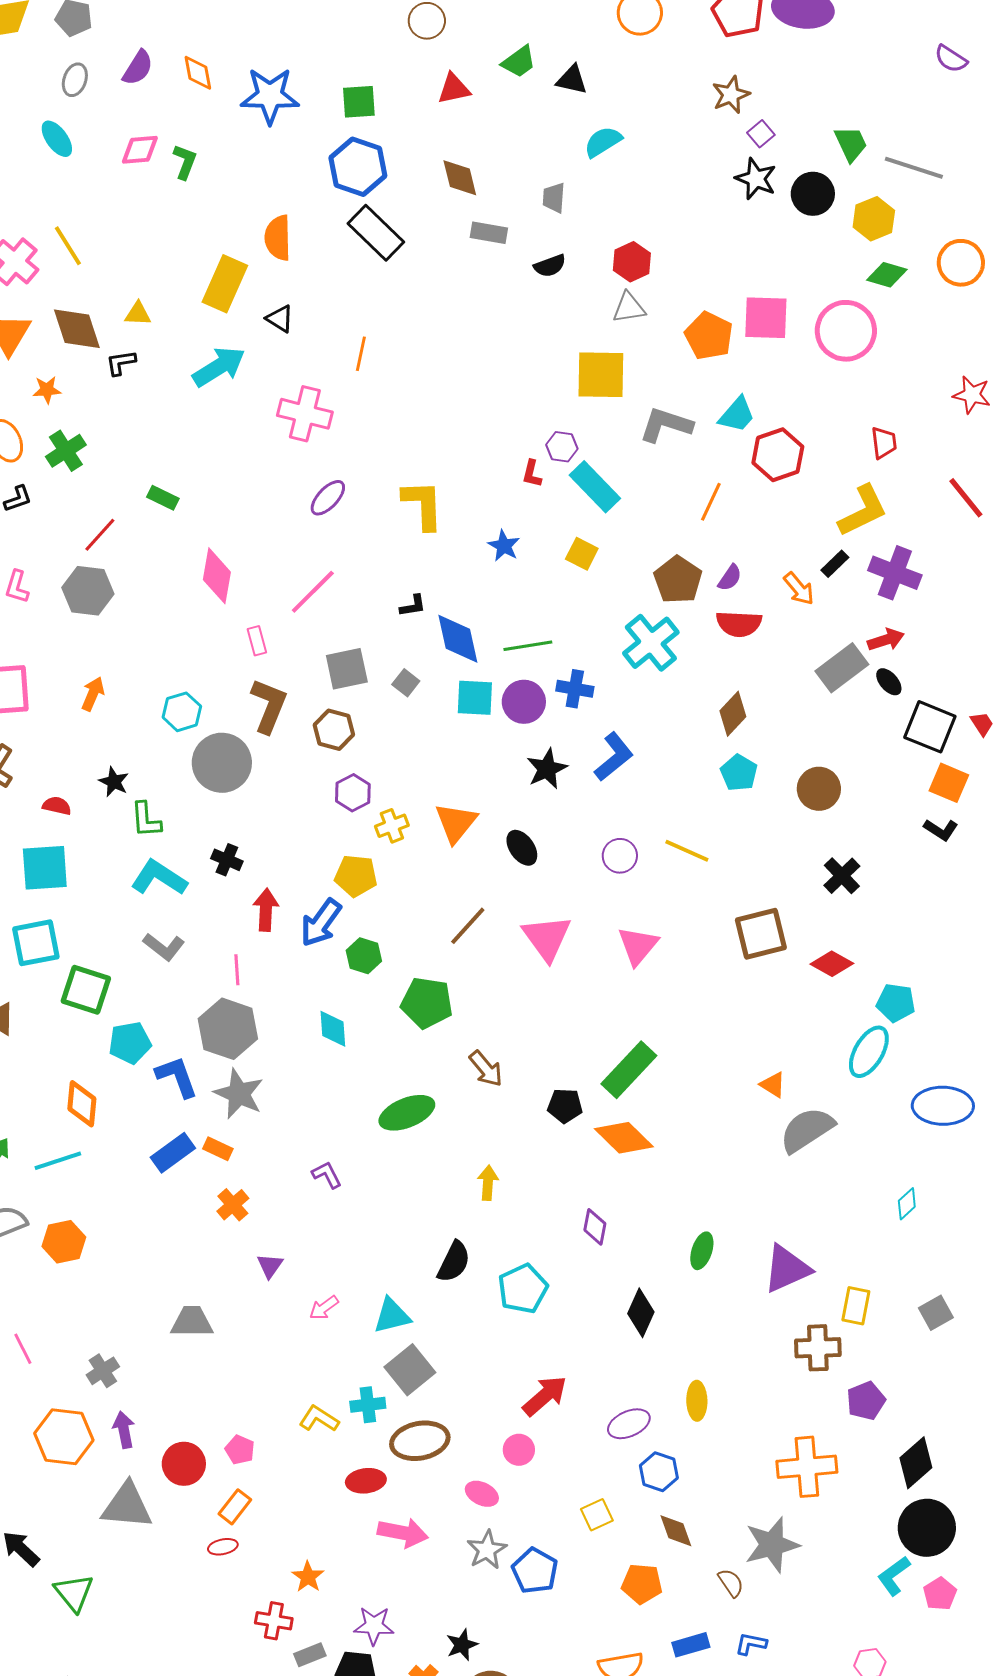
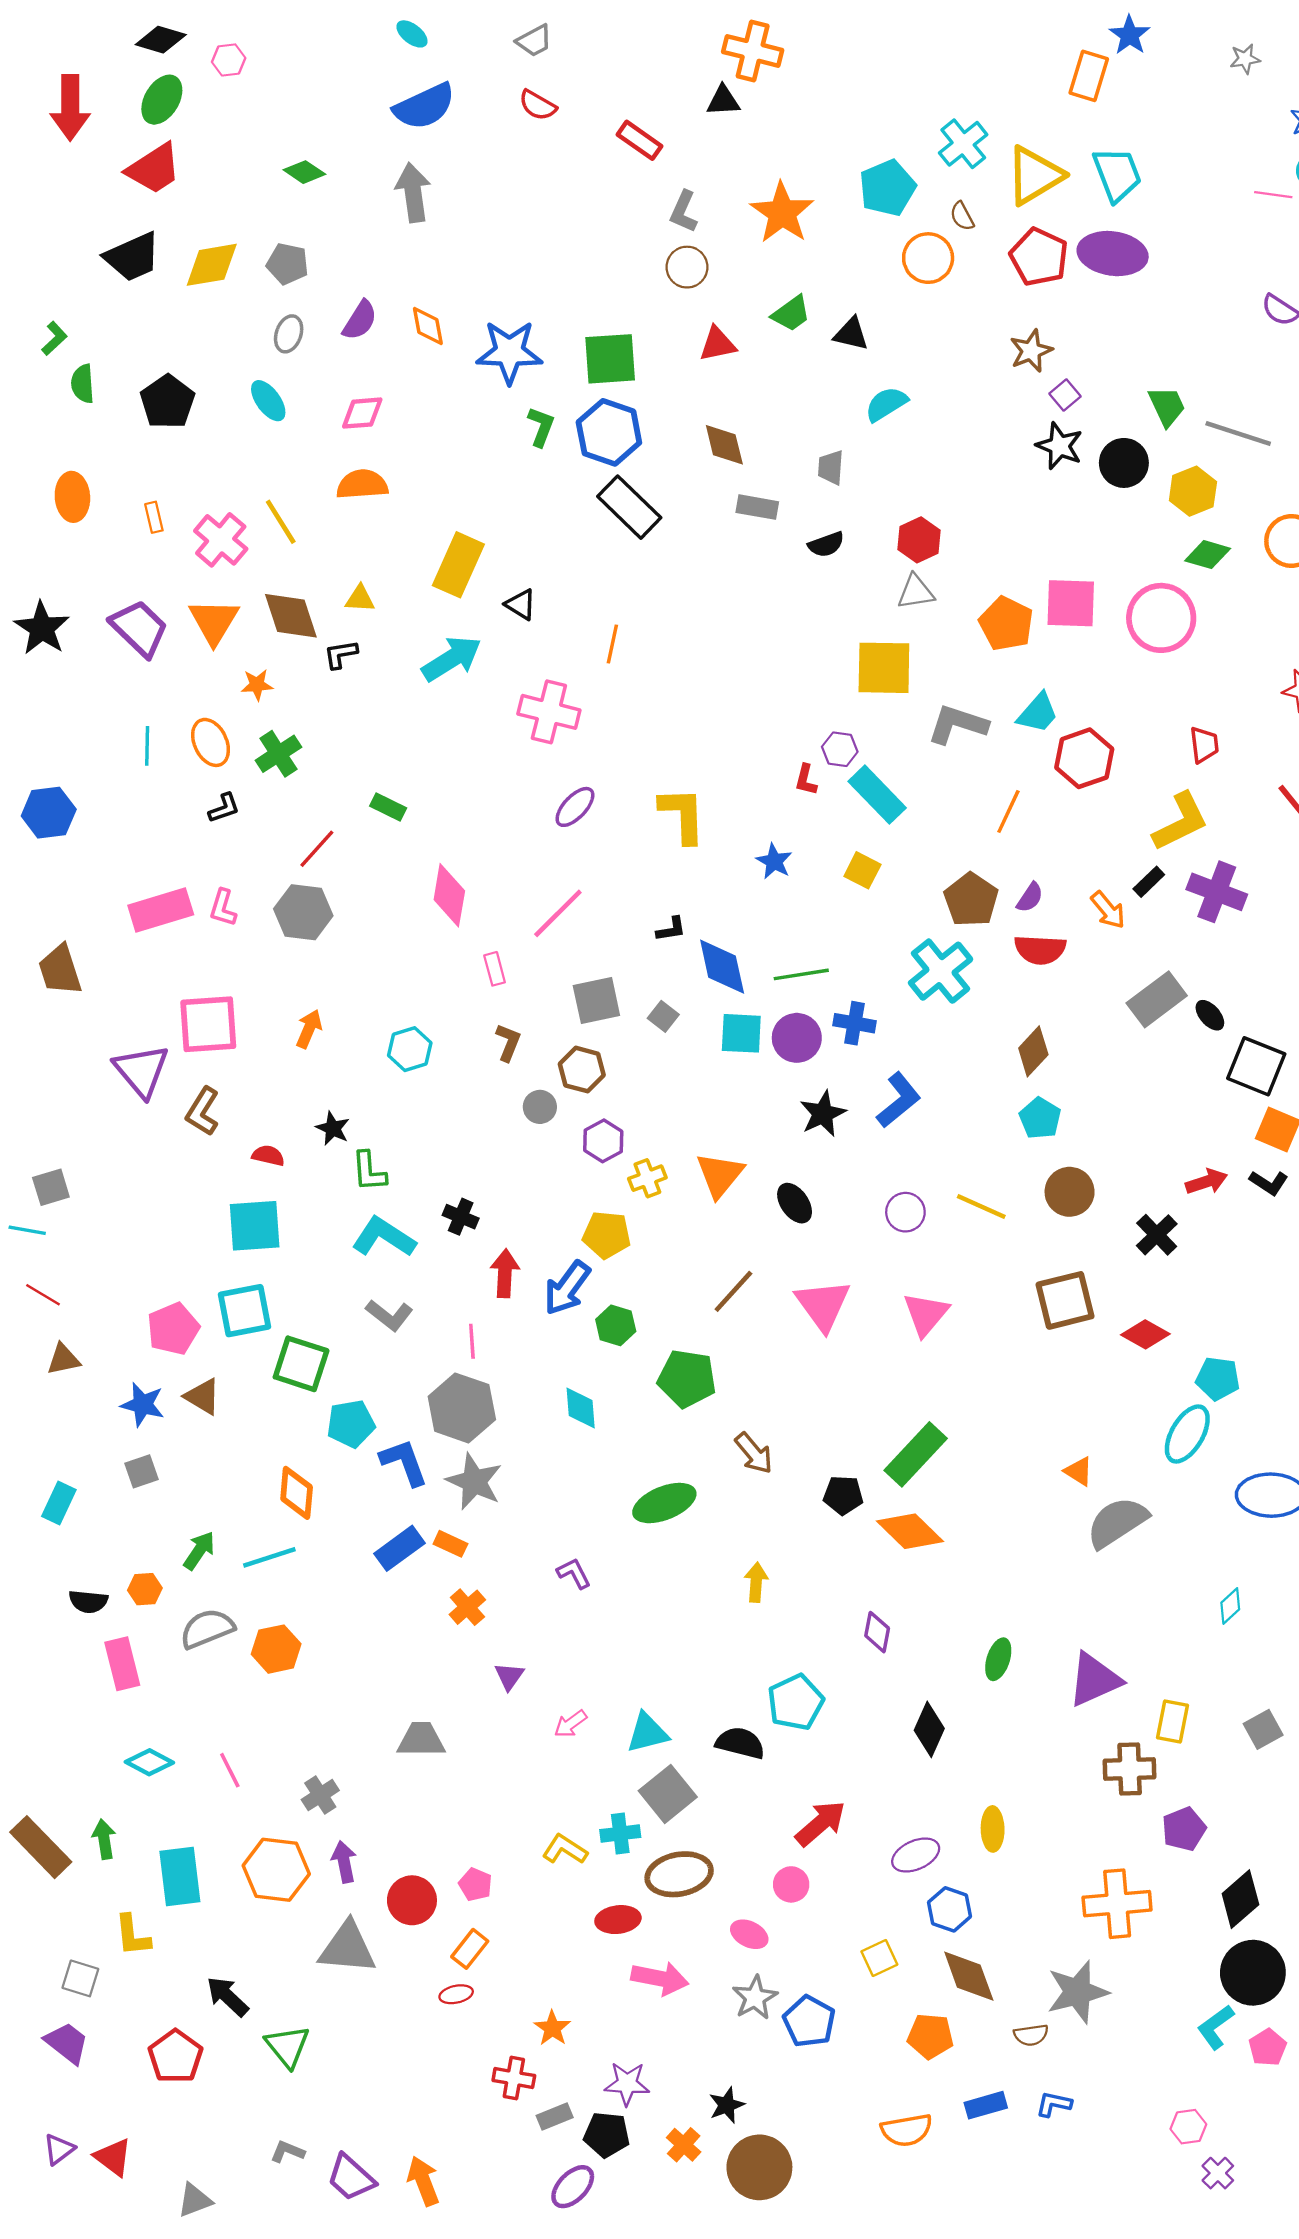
green square: (359, 102) -> (610, 359), size x1.4
green L-shape: (185, 162) -> (541, 427), moved
orange semicircle: (278, 238) -> (362, 484), moved, turned 87
red arrow: (886, 640) -> (1207, 1182), moved
brown L-shape: (269, 706) -> (508, 1042), size x0.6
gray circle: (222, 763) -> (540, 1107), moved, size x0.5
brown circle: (819, 789) -> (1070, 1192), moved
black semicircle: (454, 1262) -> (740, 1743), moved, turned -102
brown diamond: (676, 1531) -> (969, 1976), size x1.4
brown semicircle: (731, 1583) -> (1031, 2035), turned 116

